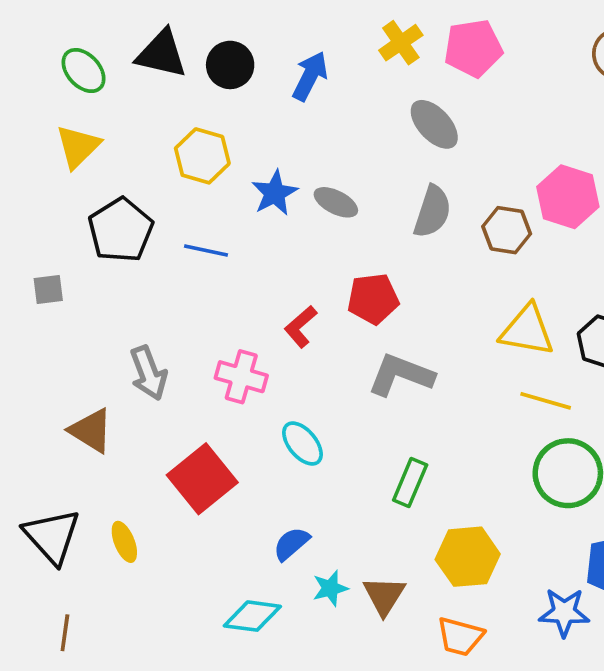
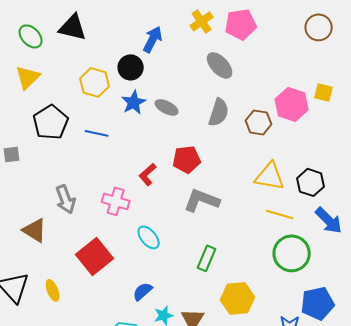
black circle: (230, 65) -> (131, 67), moved

